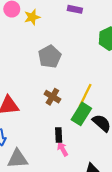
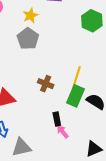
yellow star: (32, 17) -> (30, 15), moved
gray pentagon: (50, 57) -> (28, 39), moved

